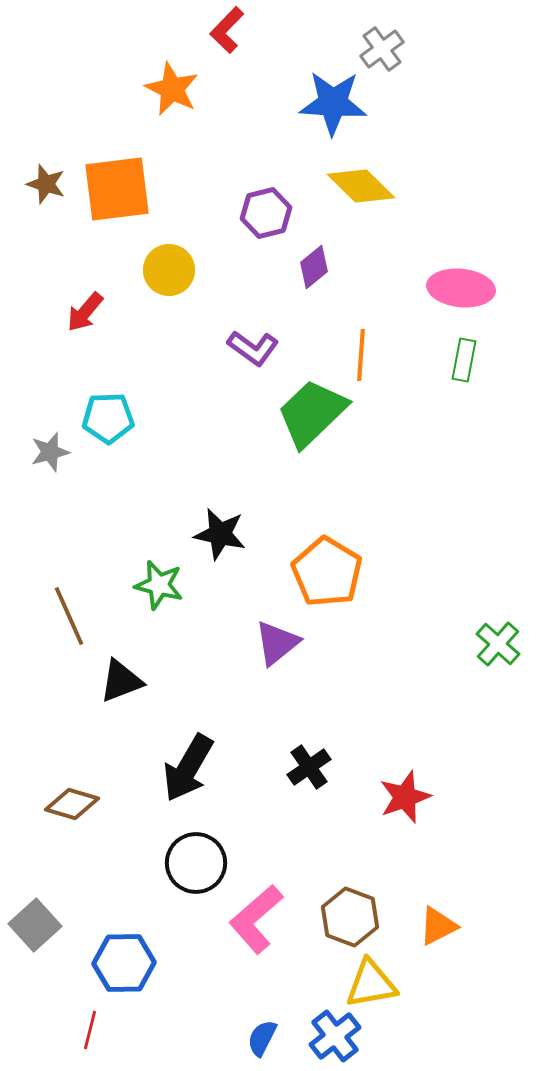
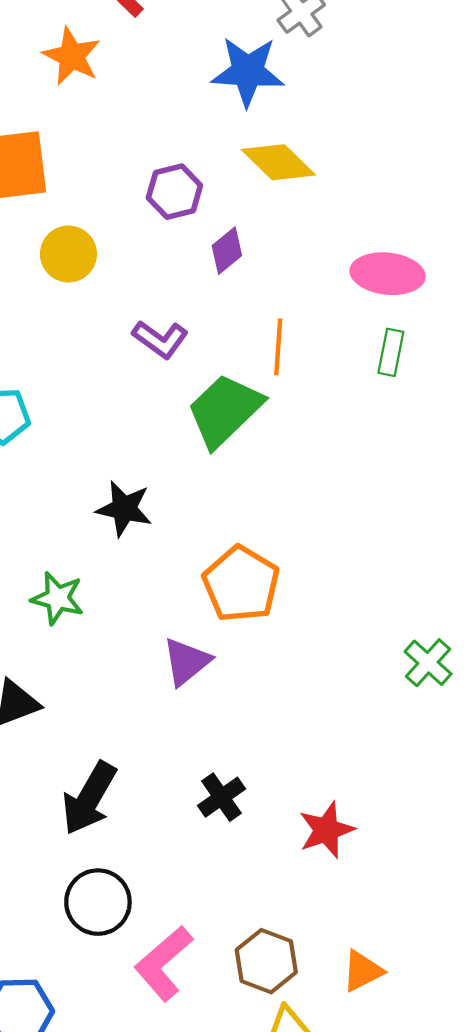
black star: (220, 534) -> (124, 509), moved

